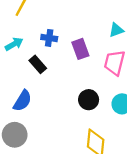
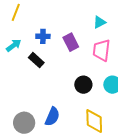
blue semicircle: (23, 101) -> (52, 117), moved

